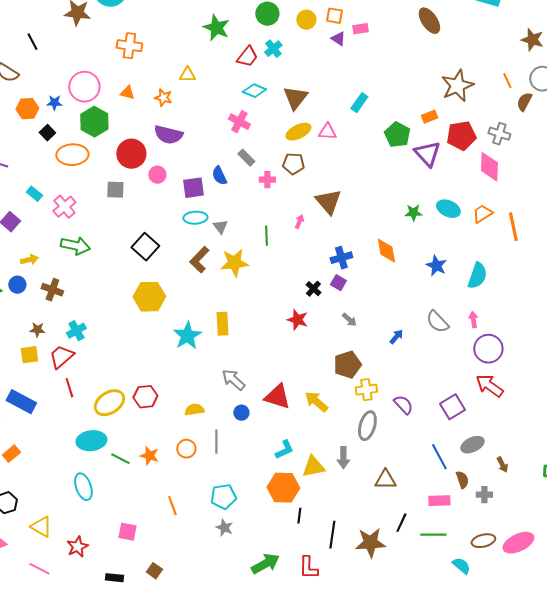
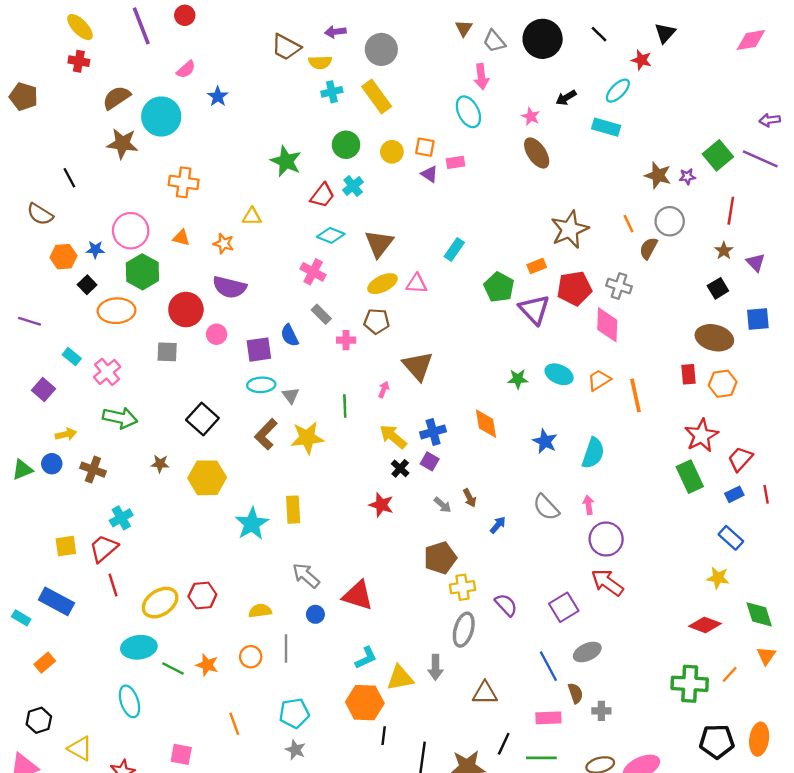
brown star: (37, 330) -> (160, 464), moved
yellow arrow: (316, 402) -> (393, 437), moved
brown arrow: (502, 465) -> (470, 498), moved

